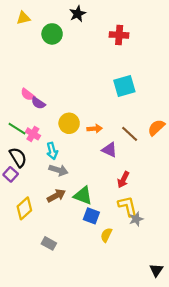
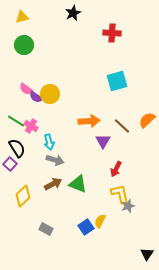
green circle: (52, 34) -> (24, 45), moved
yellow circle: (69, 123) -> (50, 94), moved
orange arrow: (95, 129) -> (89, 121), size x1.5
purple triangle: (109, 150) -> (103, 141), turned 35
blue square: (91, 216) -> (86, 227), moved, turned 35

